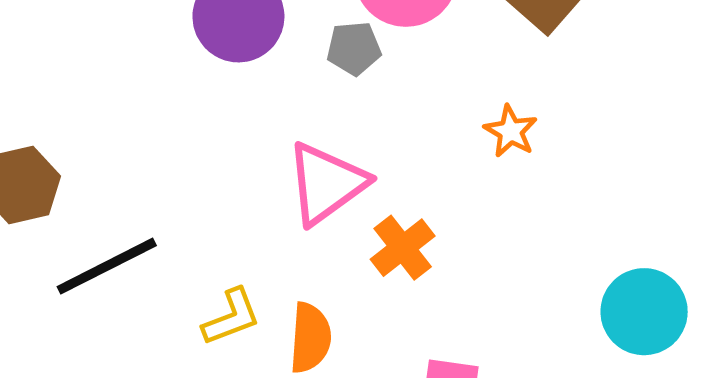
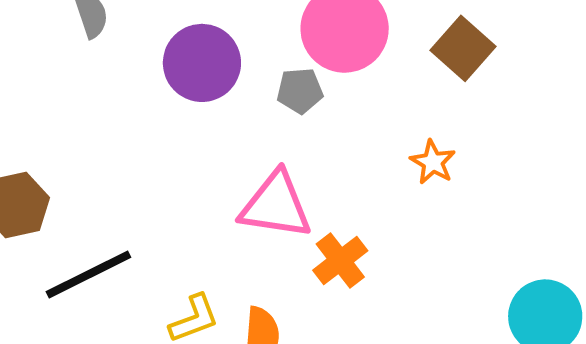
pink triangle: (326, 183) -> (276, 205), turned 44

